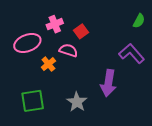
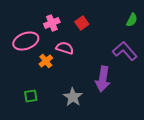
red square: (81, 31) -> (82, 23), moved
green square: (33, 101) -> (31, 96), size x0.6

